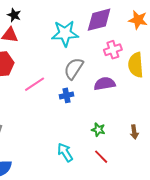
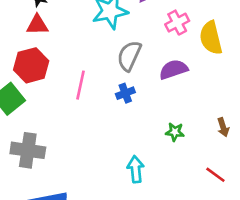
pink line: (35, 84) -> (80, 85), turned -35
cyan arrow: (65, 152) -> (136, 169), turned 36
red line: (101, 157) -> (215, 175), moved

